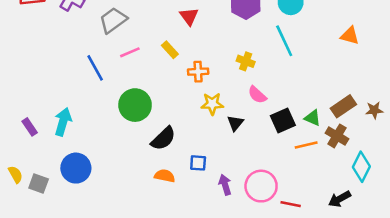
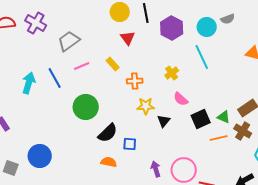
yellow cross: (246, 61) -> (172, 73), turned 32
cyan arrow: (63, 122) -> (29, 83), moved
blue square: (198, 163) -> (130, 144), moved

